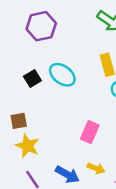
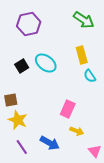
yellow arrow: (96, 168) -> (77, 131), moved

